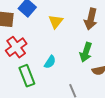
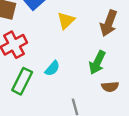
green rectangle: (27, 76) -> (22, 81), turned 40

